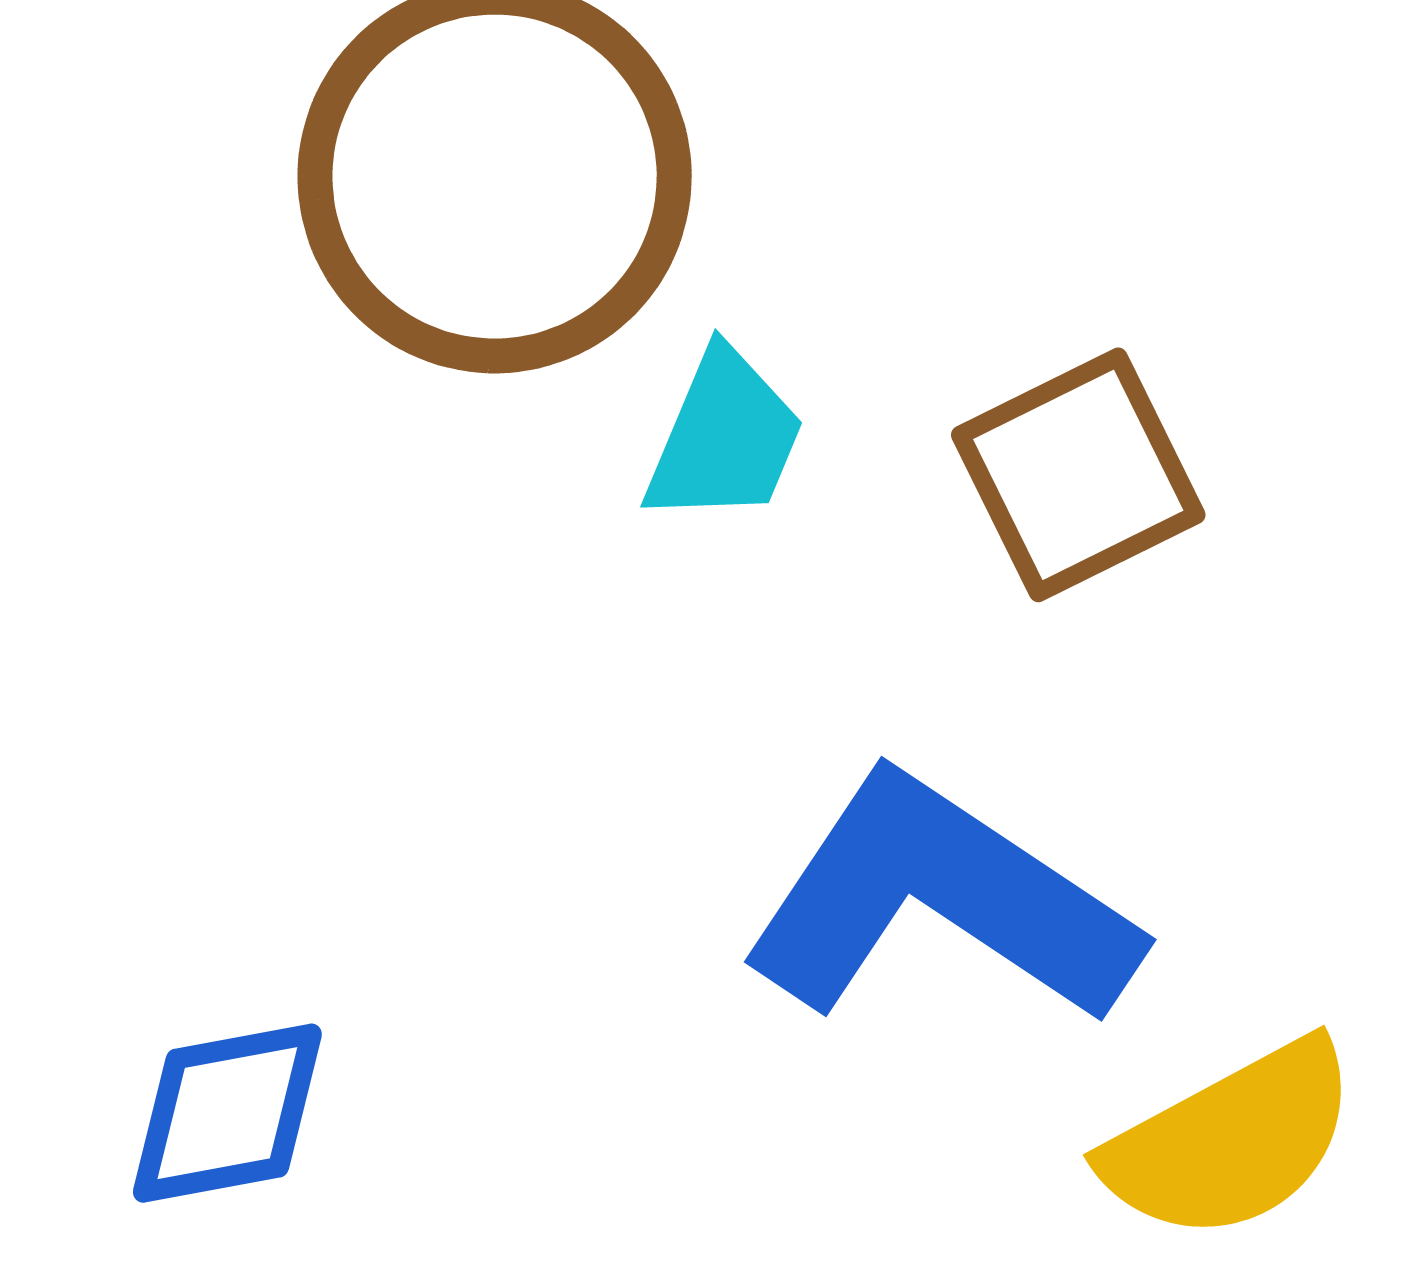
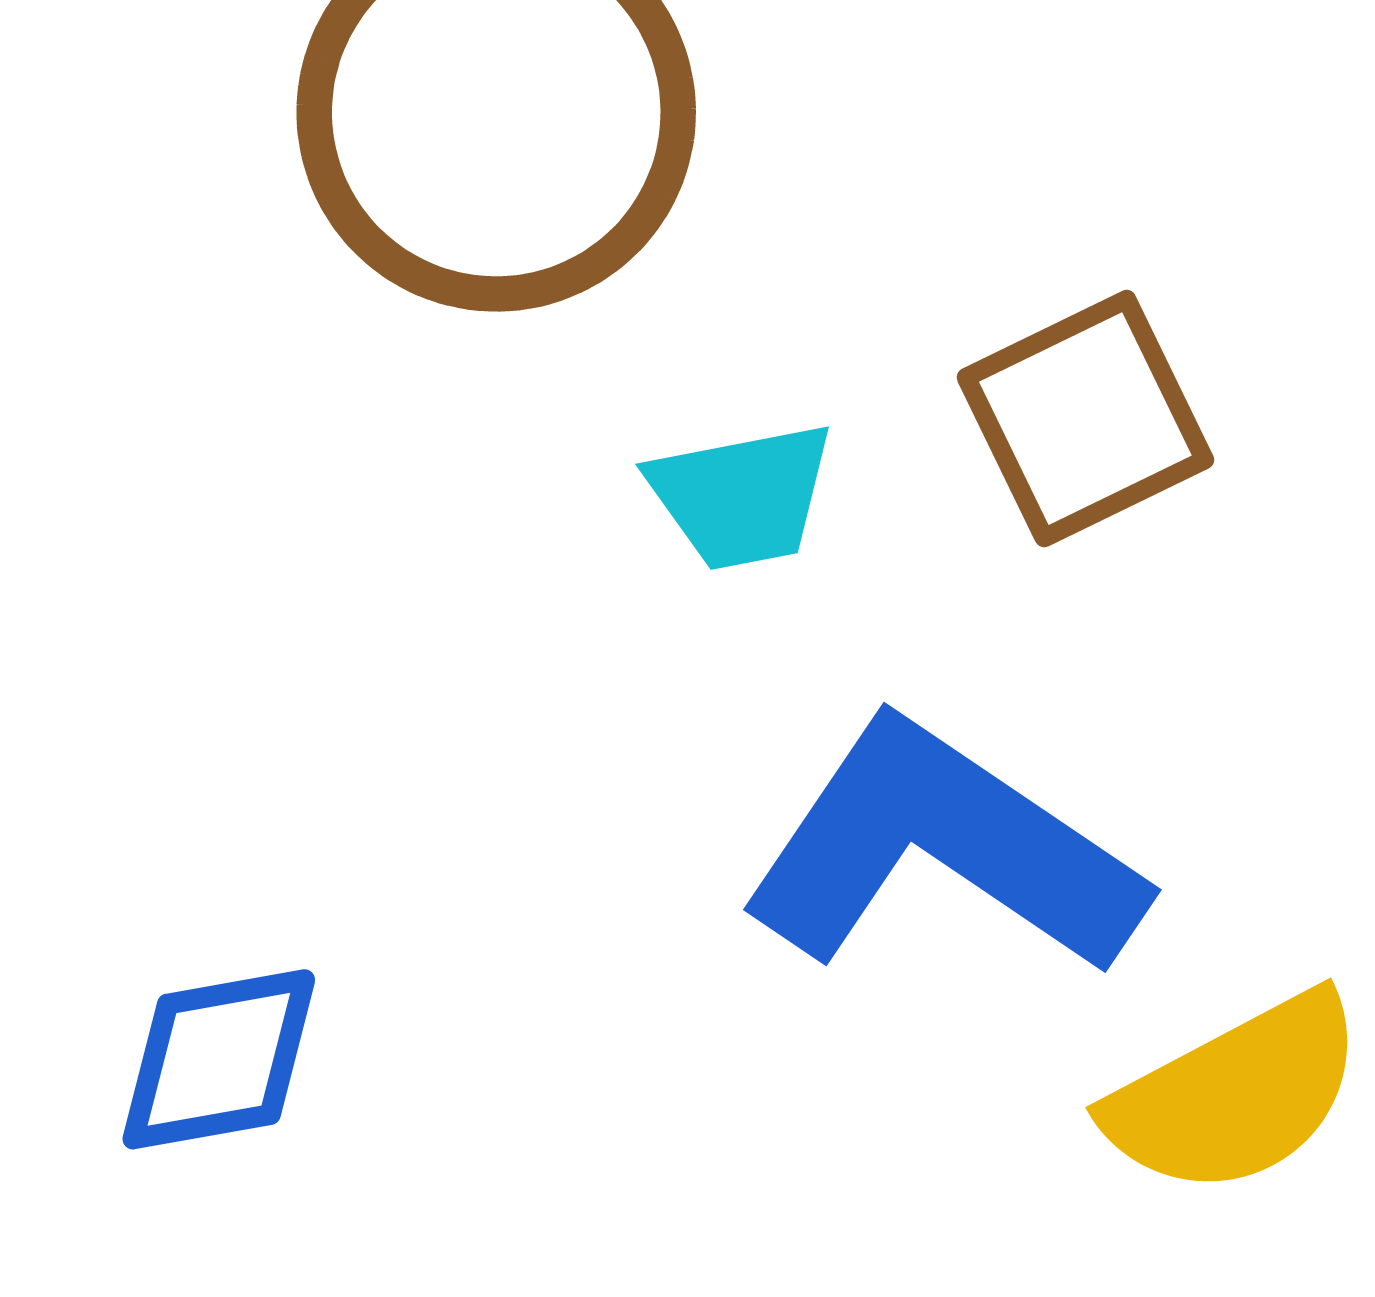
cyan trapezoid: (725, 437) -> (742, 496), moved, turned 56

